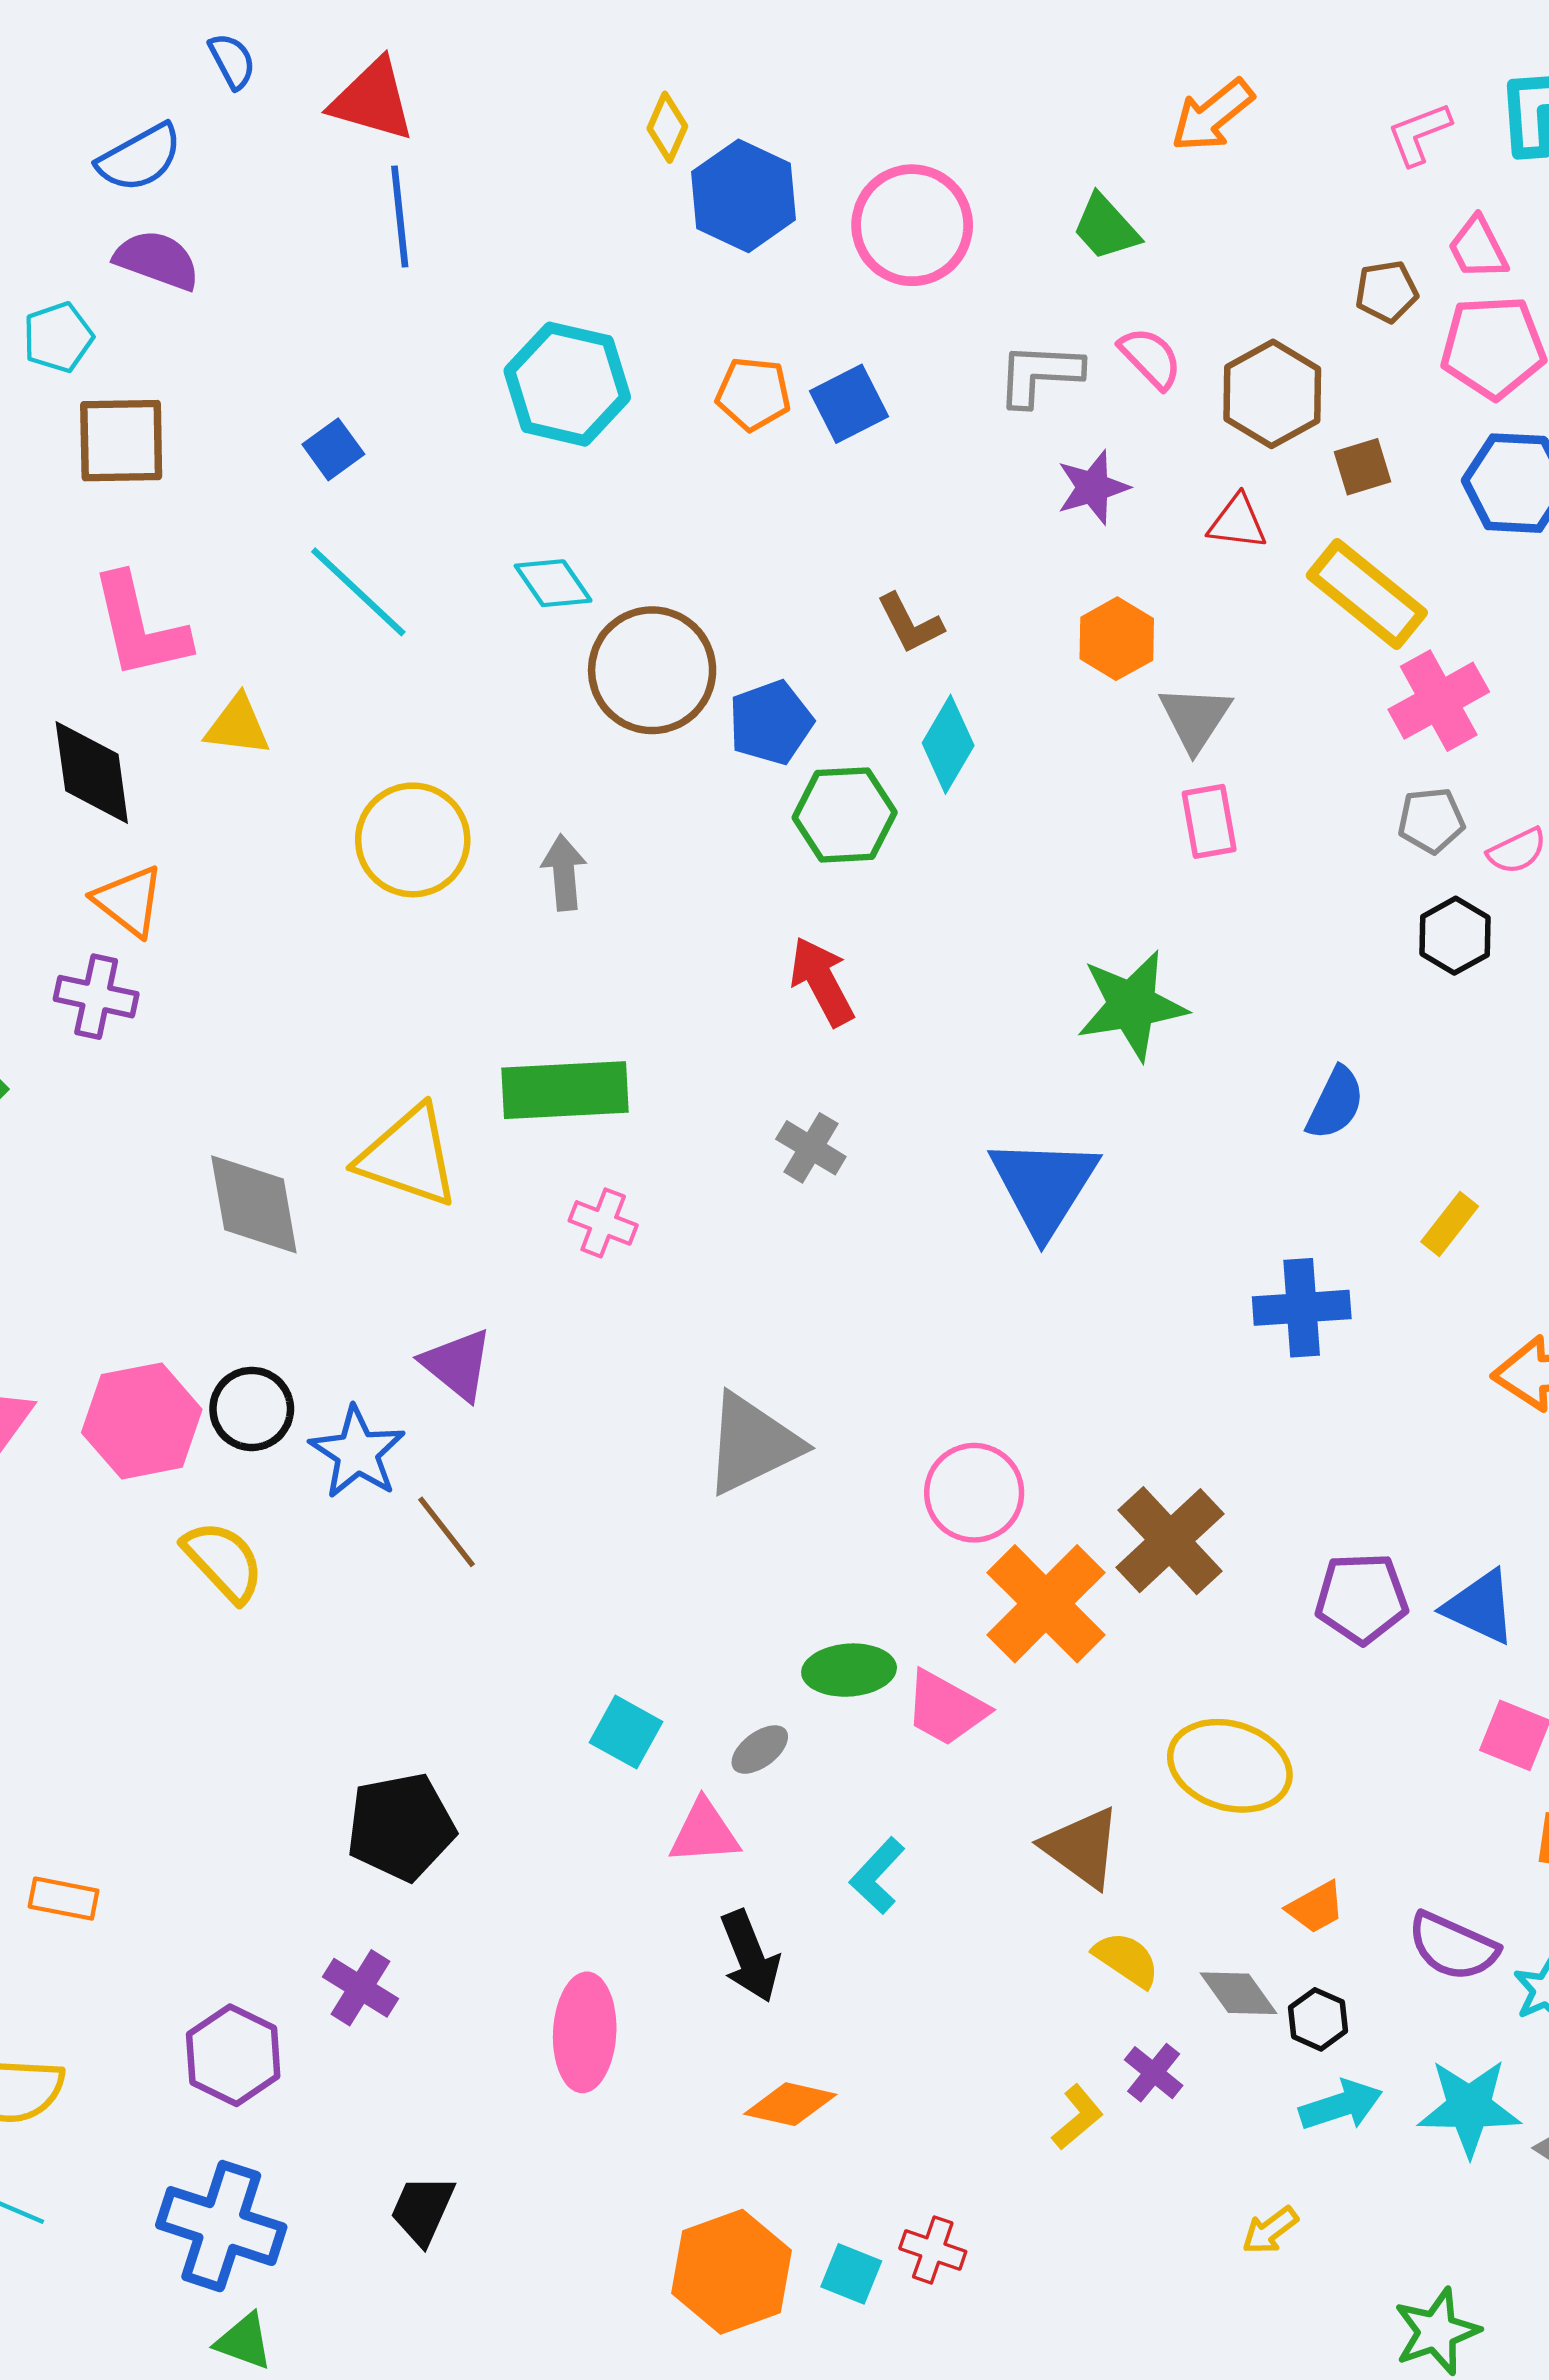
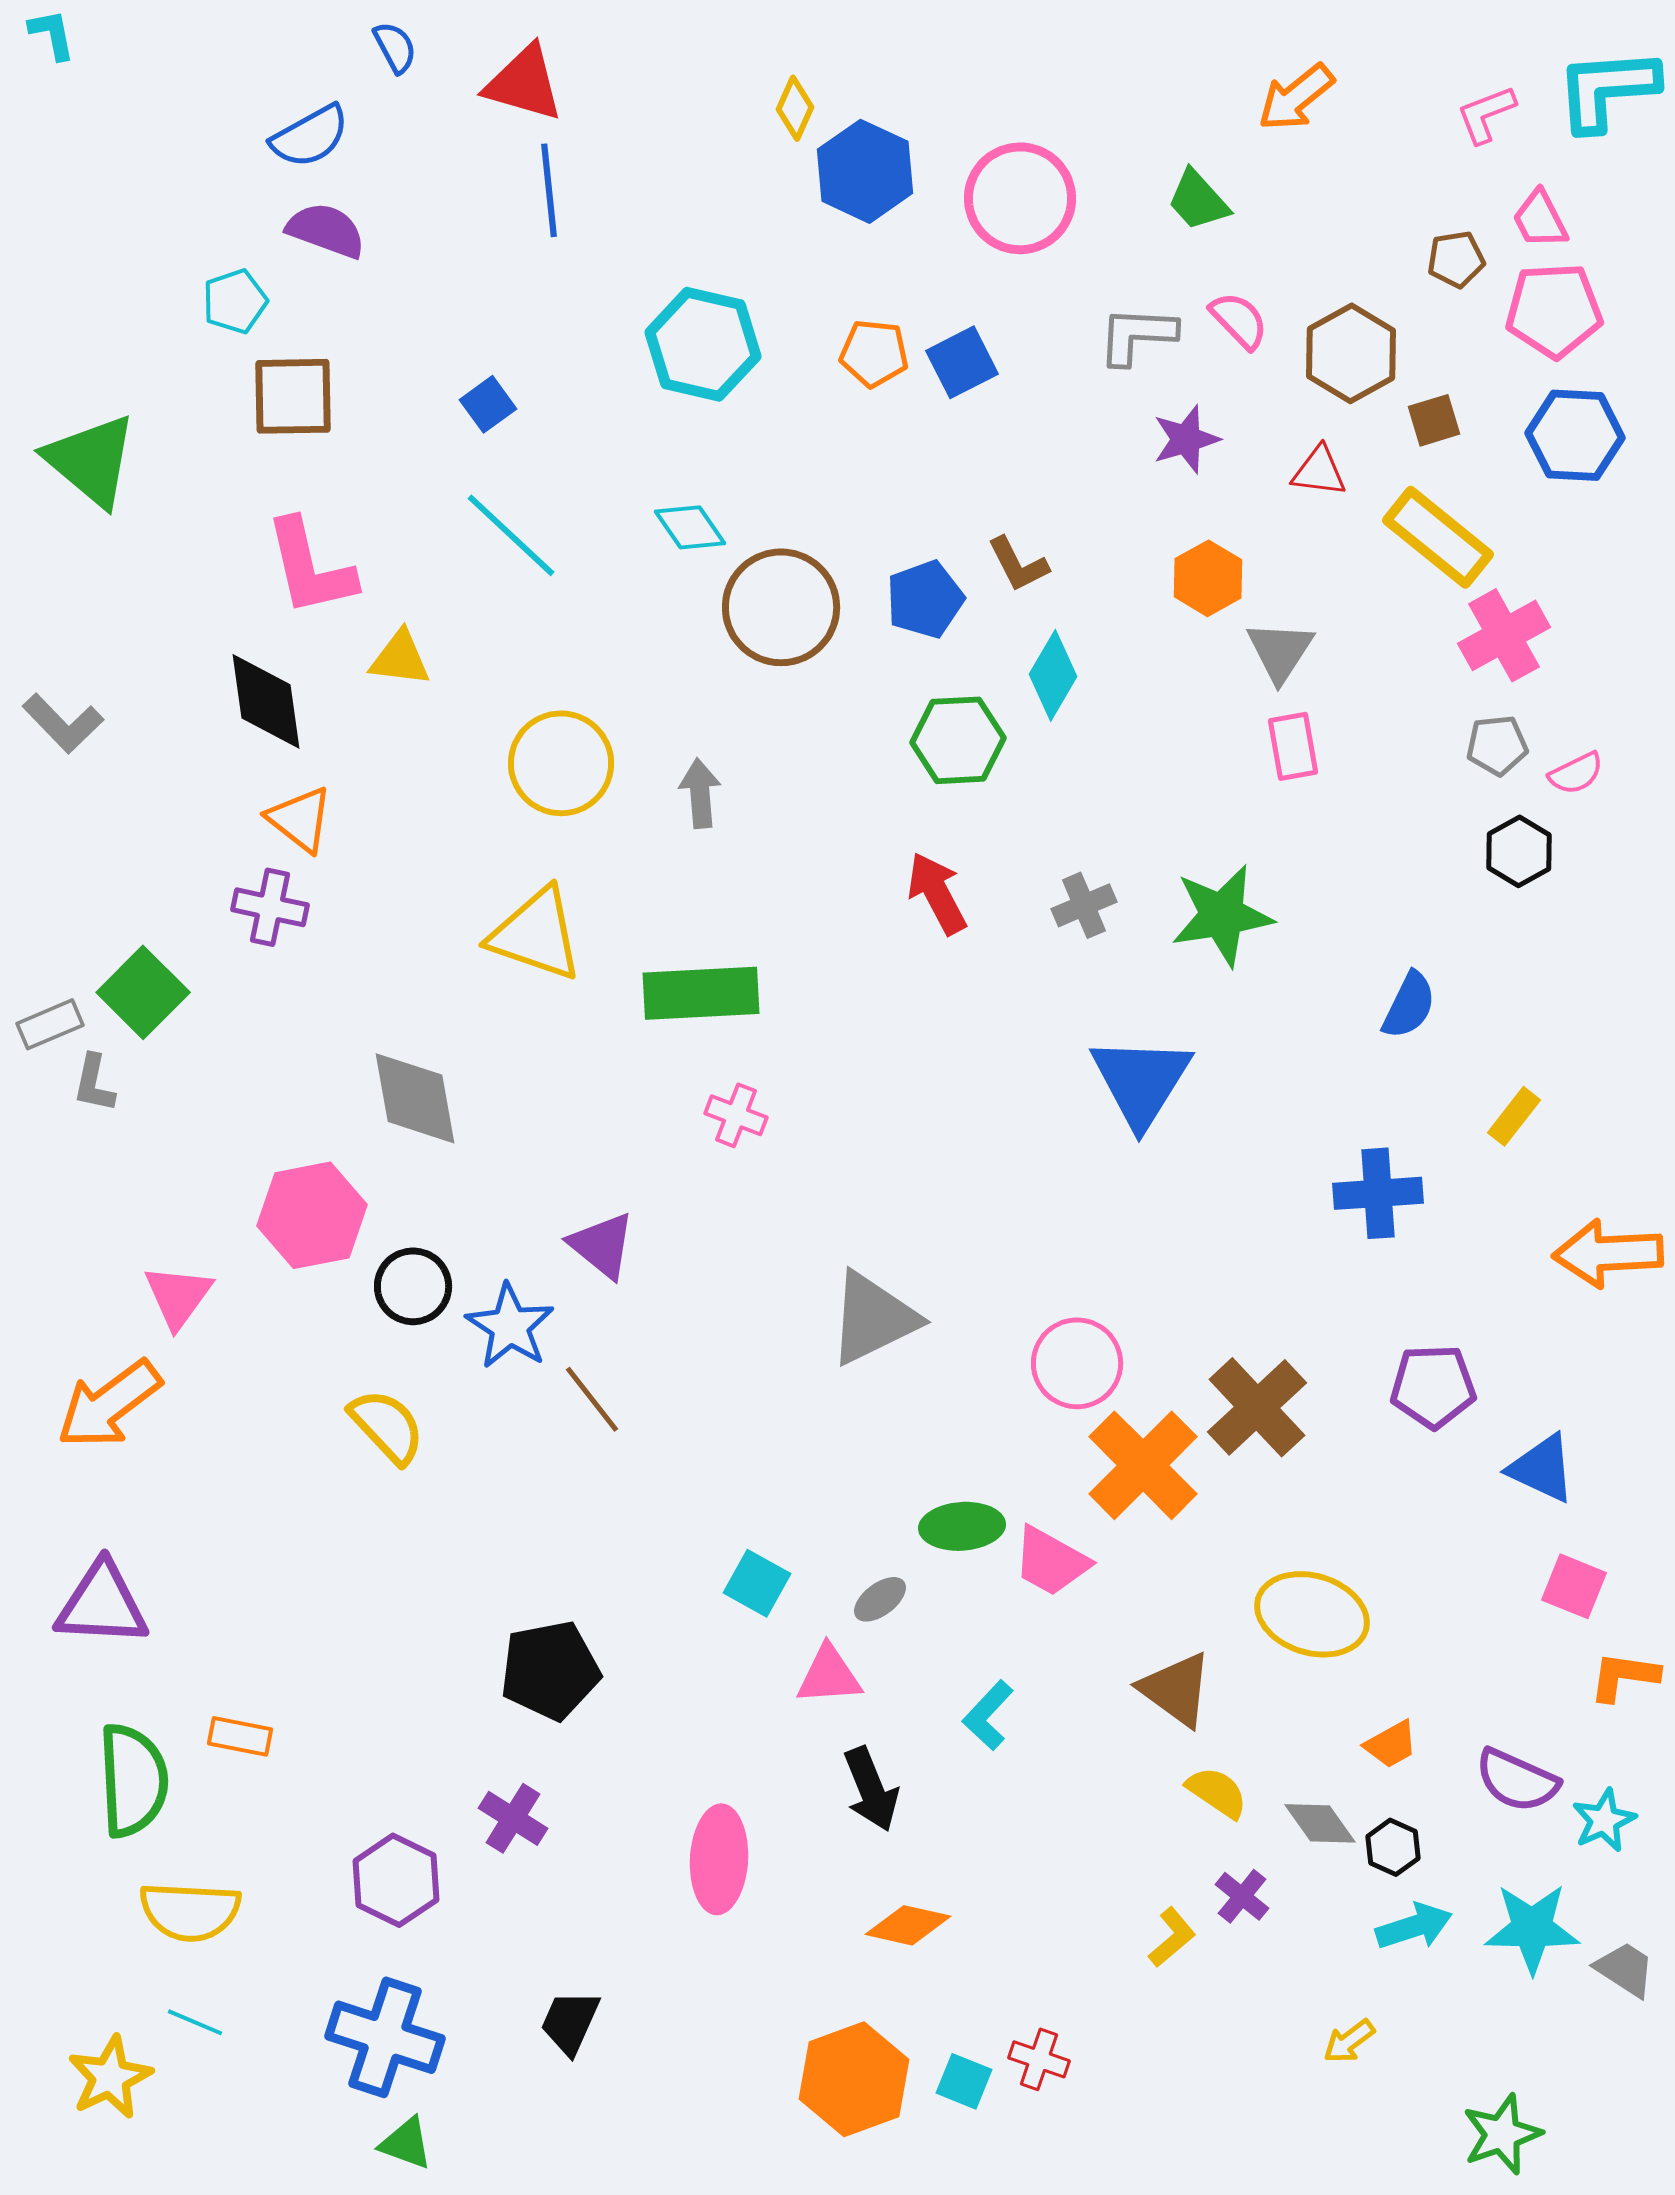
blue pentagon: (771, 722) -> (925, 599), moved
gray cross: (811, 1148) -> (1084, 905), moved, turned 36
yellow triangle: (408, 1157) -> (536, 934), moved
pink hexagon: (142, 1421) -> (312, 1215), moved
purple pentagon: (1361, 1598) -> (1433, 1386), moved

